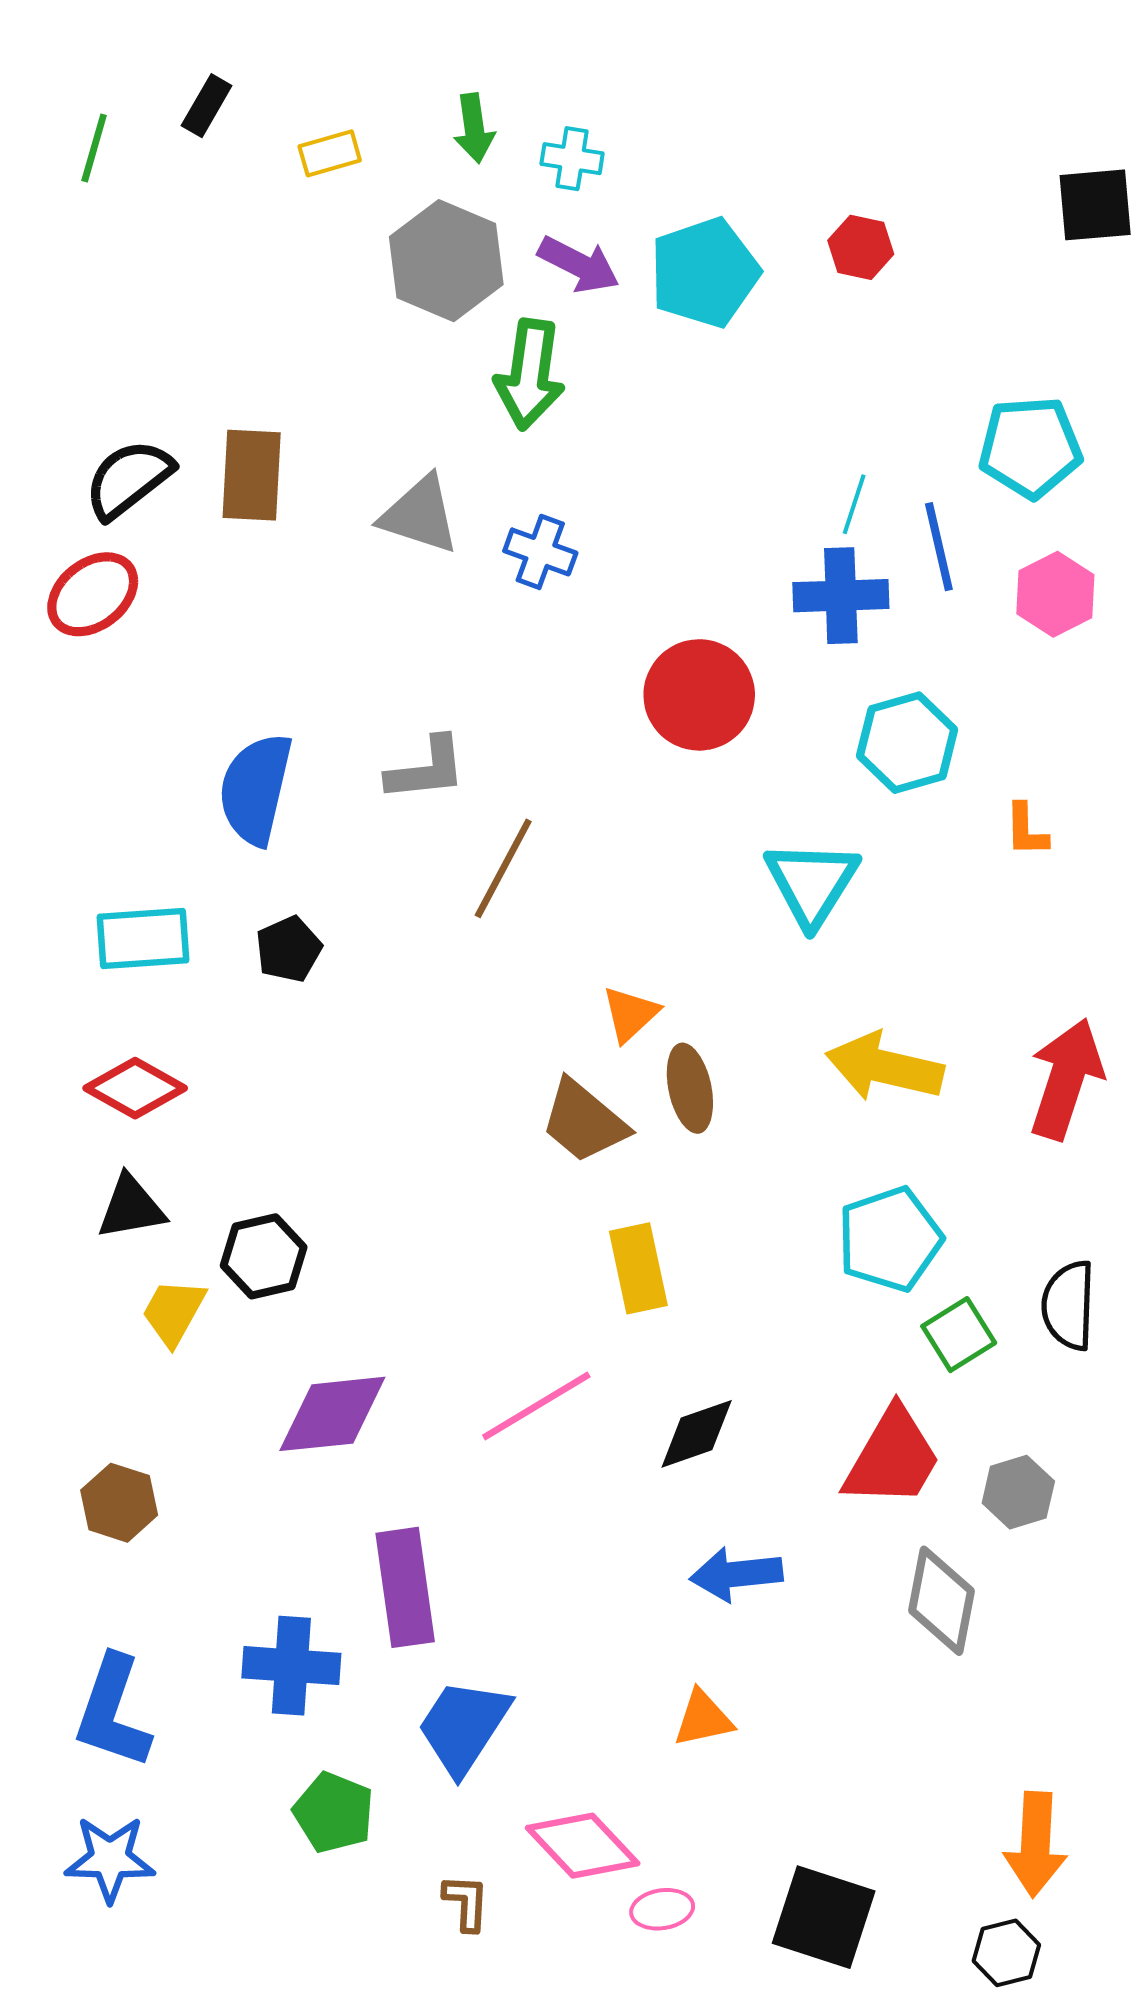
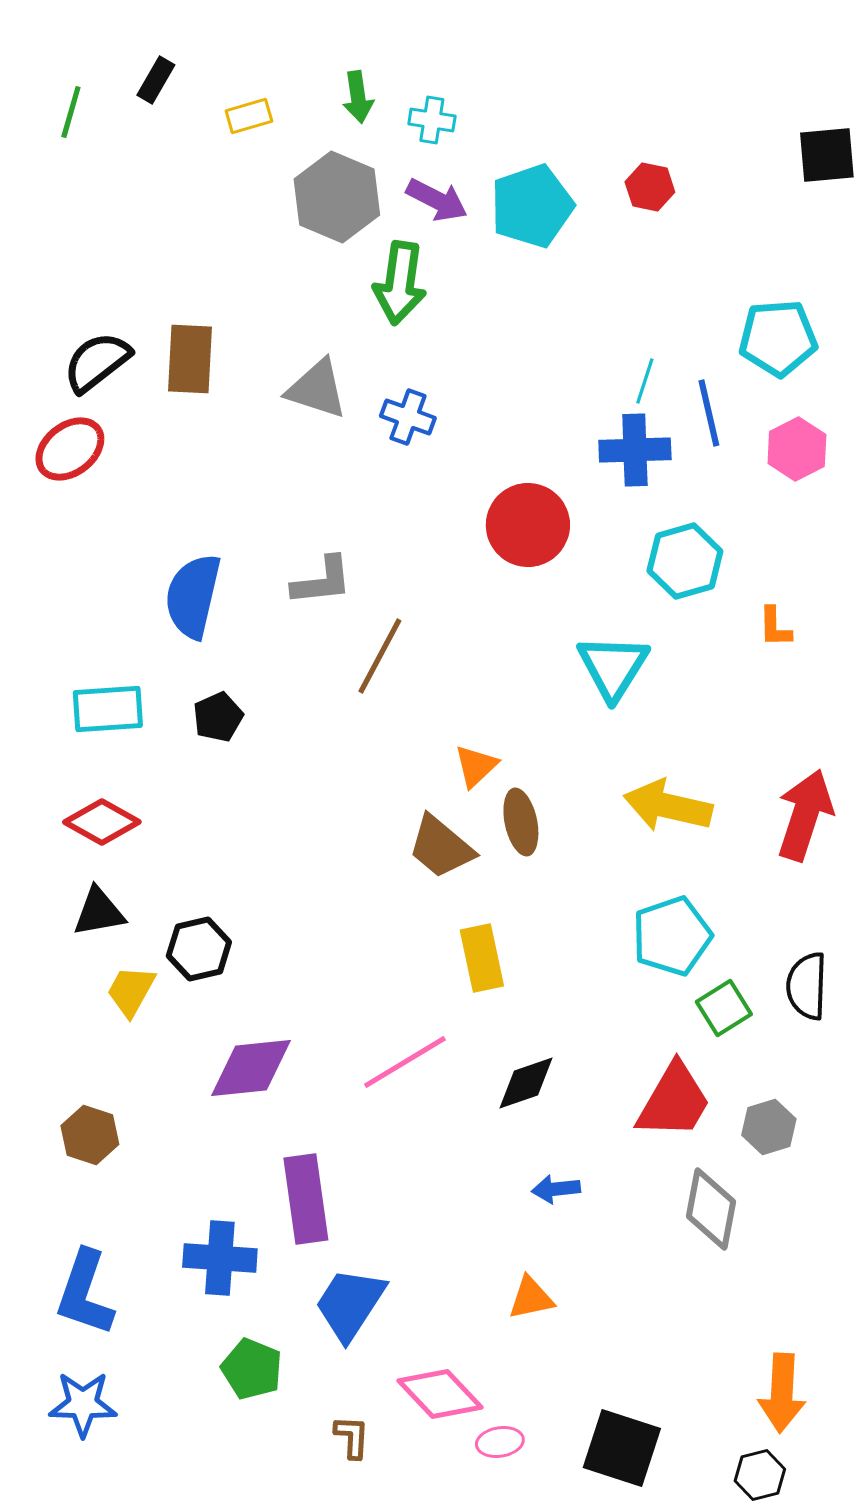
blue arrow: (736, 1574) -> (556, 1189), size x0.7

